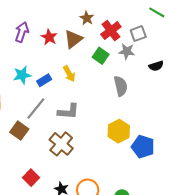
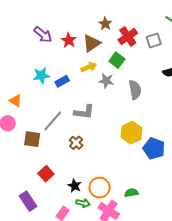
purple arrow: (22, 32) -> (43, 35), turned 108
gray star: (127, 51) -> (106, 81), moved
yellow arrow: (69, 74) -> (89, 67), moved, turned -84
gray line: (36, 108) -> (53, 121), moved
brown square: (19, 131) -> (32, 139), moved, turned -30
brown cross: (61, 144) -> (76, 143), size x0.6

